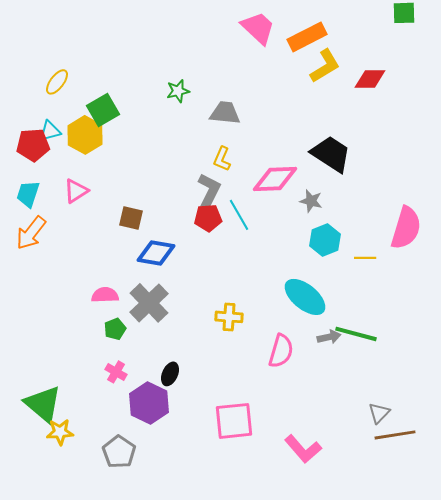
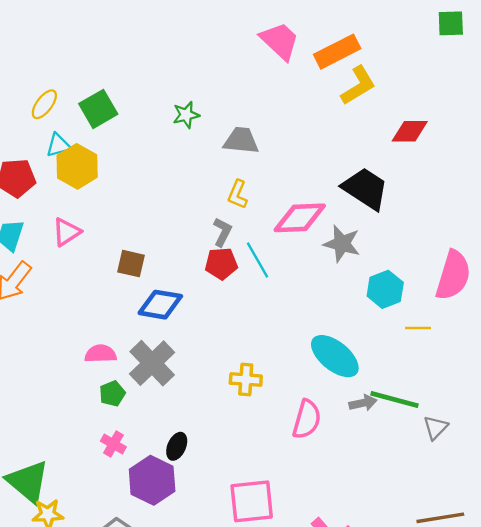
red diamond: (370, 79) -> (410, 131), moved
green square: (103, 110) -> (98, 109), moved
cyan triangle: (50, 131) -> (58, 145), moved
gray L-shape: (209, 191) -> (222, 232), size x0.7
gray star: (311, 201) -> (342, 244), size x1.4
cyan hexagon: (325, 240) -> (385, 289), moved
yellow line: (365, 258) -> (418, 328), moved
gray triangle: (379, 413) -> (436, 428), moved

